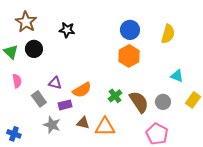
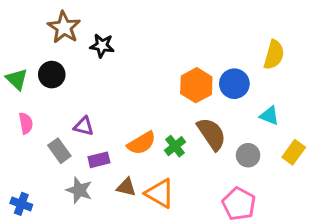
brown star: (26, 22) -> (64, 27), moved
blue circle: (130, 30) -> (234, 84), moved
yellow semicircle: (168, 34) -> (274, 55), moved
orange semicircle: (82, 90) -> (142, 143), moved
brown semicircle: (139, 102) -> (212, 134), moved
orange triangle: (105, 127) -> (160, 193), turned 30

